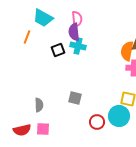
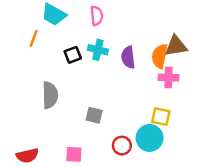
purple semicircle: (74, 32) -> (128, 57), moved
gray semicircle: (39, 105) -> (50, 95), moved, size x1.5
pink square: (43, 129) -> (74, 154), moved

